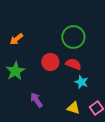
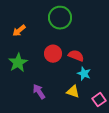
green circle: (73, 37) -> (60, 18), moved
yellow triangle: (73, 108) -> (73, 92), moved

